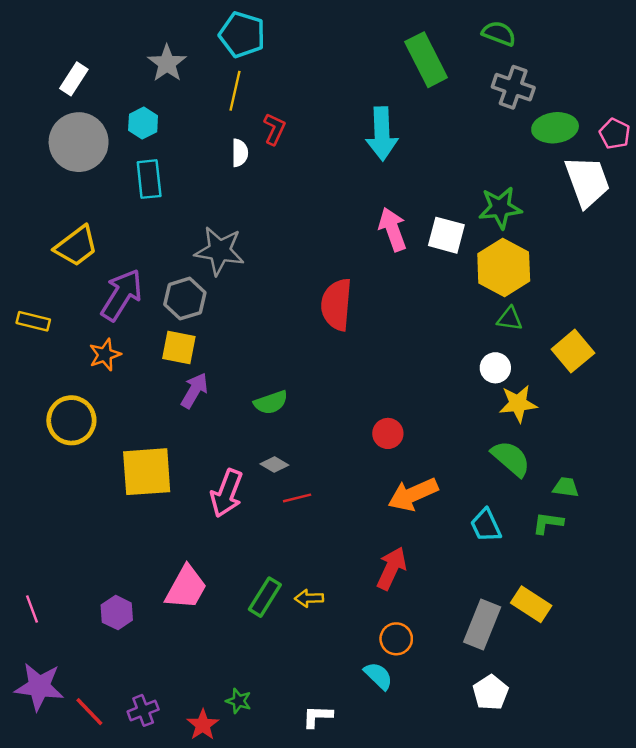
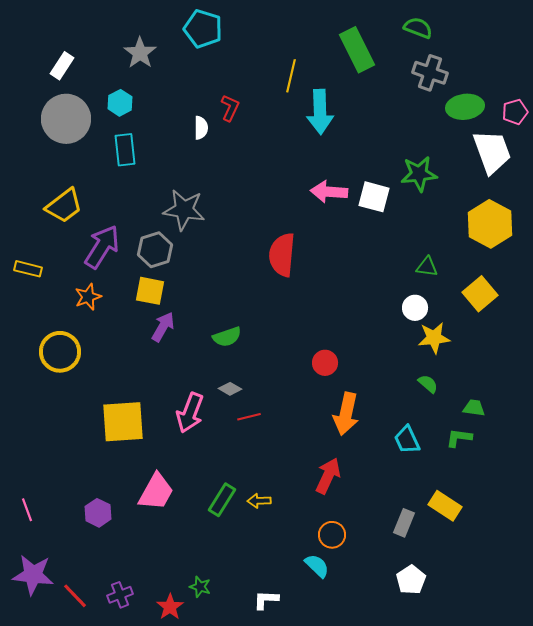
yellow line: (235, 91) -> (291, 76), moved
pink pentagon: (615, 134) -> (515, 112), turned 30
pink arrow: (393, 229) -> (329, 192), turned -66
yellow hexagon: (504, 267) -> (490, 224), moved
green semicircle: (511, 459) -> (428, 384), size x0.6
yellow square: (147, 472) -> (123, 422), moved
orange arrow: (413, 494) -> (346, 414), turned -54
gray rectangle: (482, 625) -> (404, 523), size x0.7

